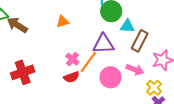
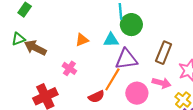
cyan triangle: (127, 26) -> (111, 40), moved
pink cross: (72, 59) -> (69, 68), moved

